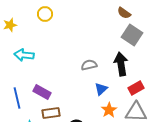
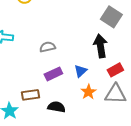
gray semicircle: (89, 65) -> (47, 47), moved
purple rectangle: (42, 92) -> (53, 74), moved, turned -54

